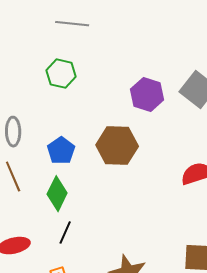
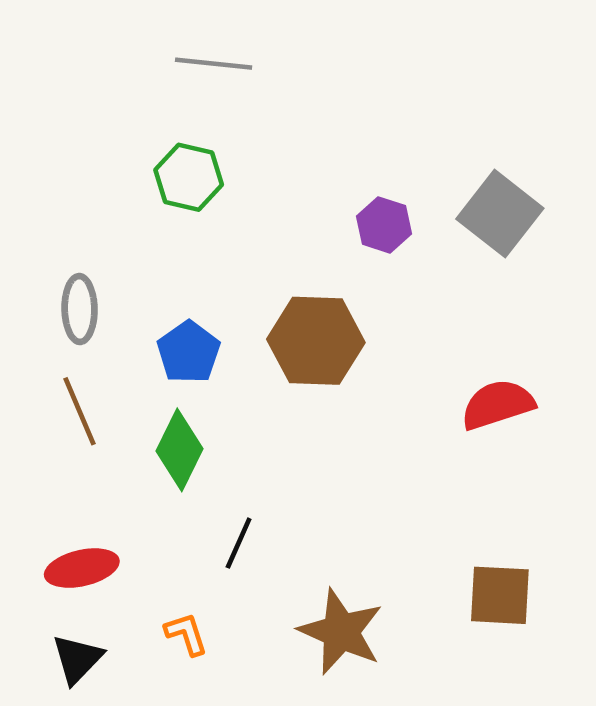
purple hexagon: (147, 95) -> (384, 225), size x0.7
black line: (65, 233) -> (239, 543), moved

